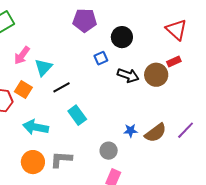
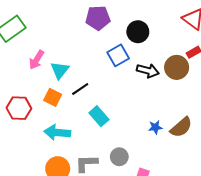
blue square: (101, 58) -> (118, 55), size x1.5
orange square: (23, 89) -> (53, 97), moved
gray circle: (109, 151) -> (119, 157), moved

